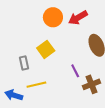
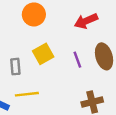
orange circle: (53, 17) -> (34, 14), moved
purple line: (75, 71) -> (77, 60), moved

